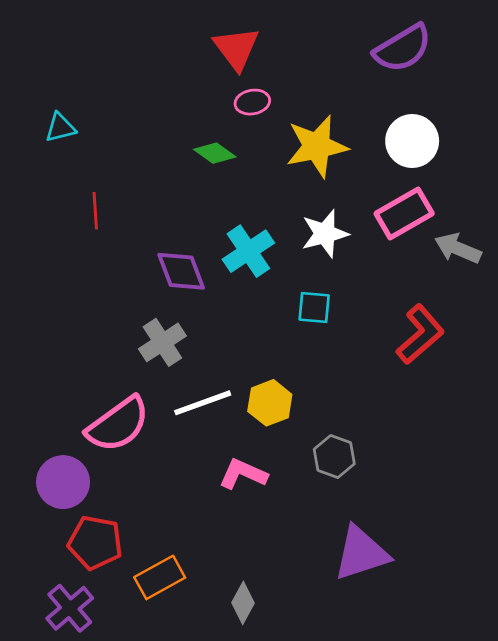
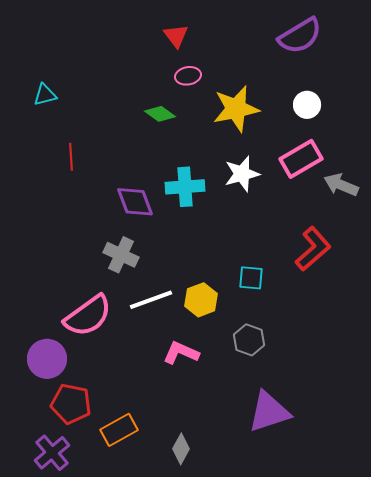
red triangle: (236, 48) -> (176, 36), size x0.7
white circle: (412, 141) -> (307, 105), size x0.7
cyan cross: (248, 251) -> (185, 187), turned 30
cyan square: (314, 308) -> (251, 278), moved
gray cross: (162, 342) -> (121, 255), turned -32

